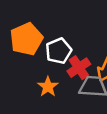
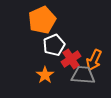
orange pentagon: (26, 39) -> (42, 20), moved

